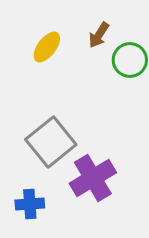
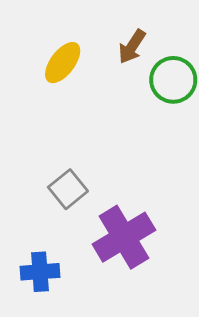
gray square: (51, 142) -> (68, 189), size x0.6

